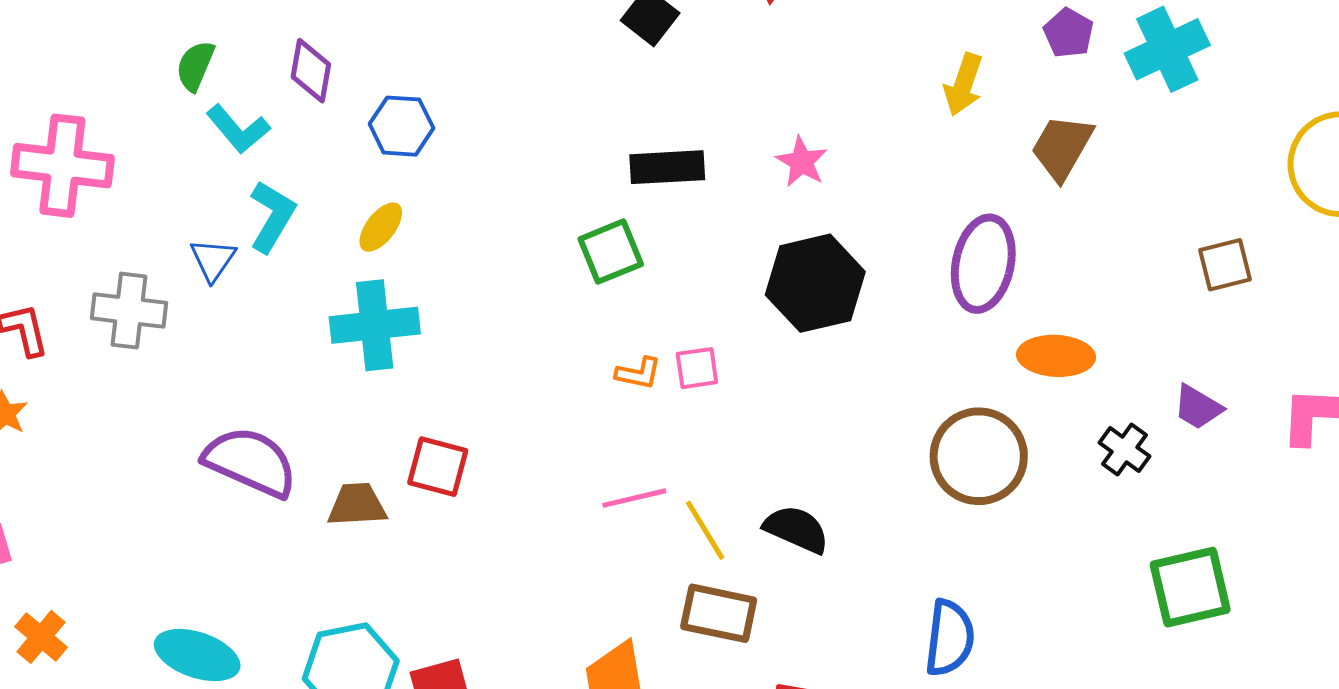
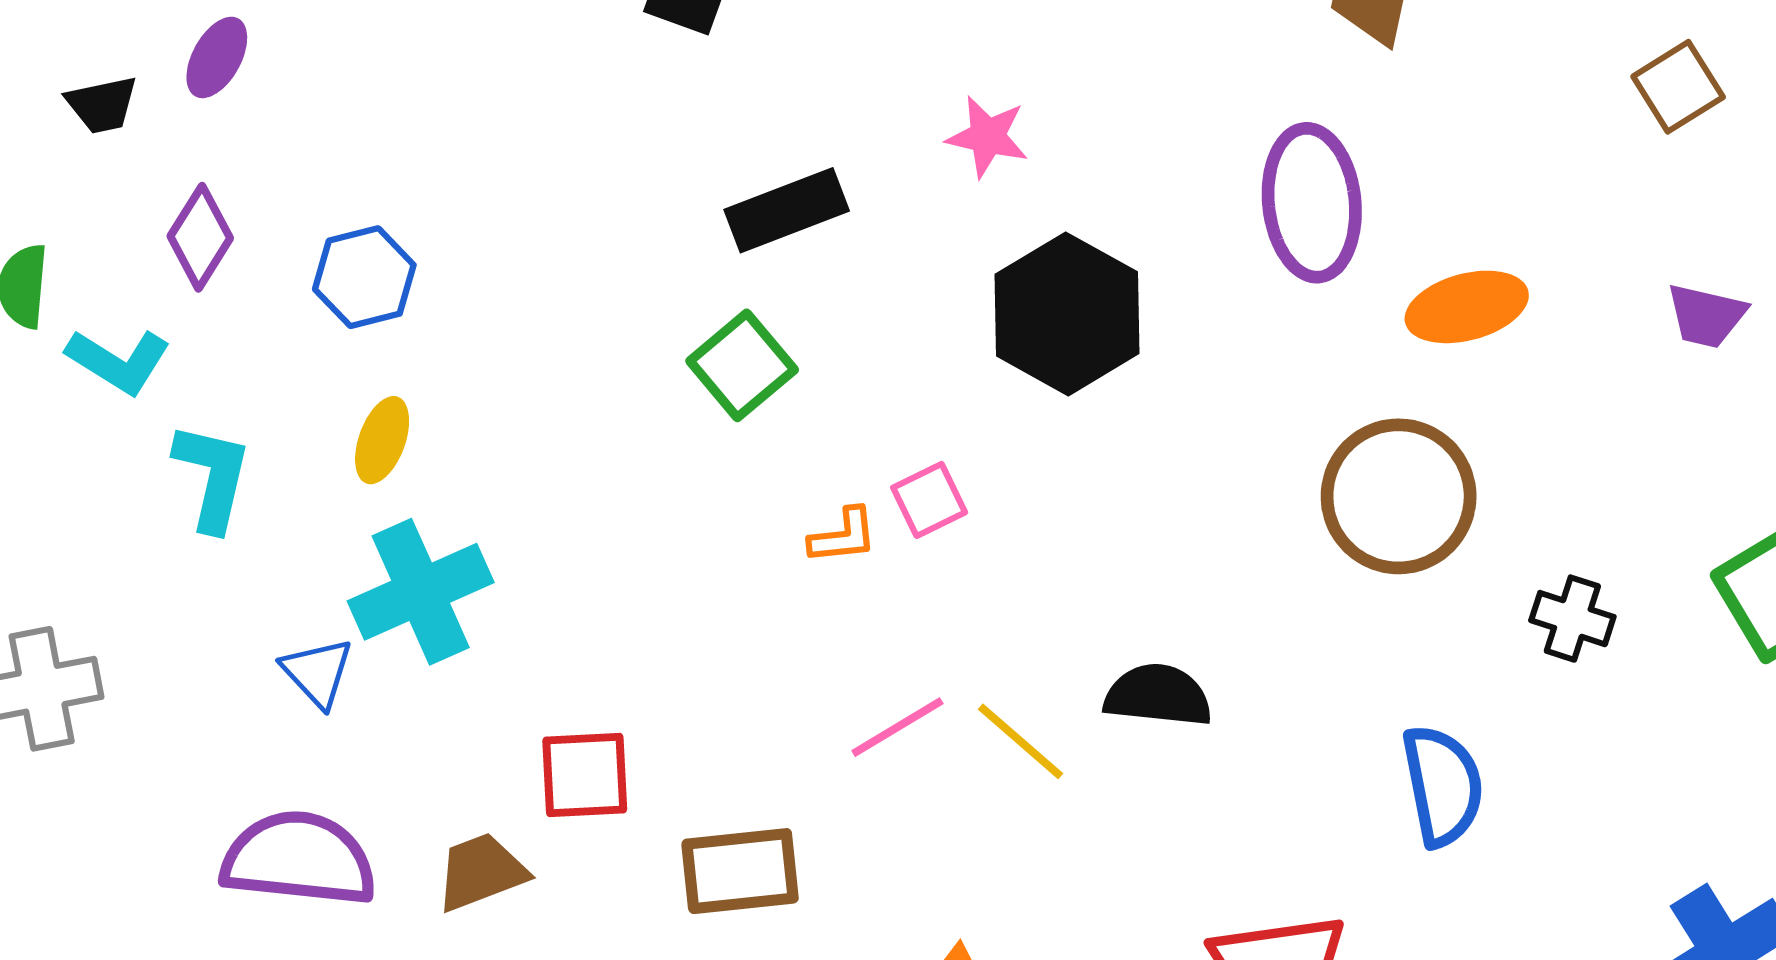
purple diamond: (311, 71) -> (200, 237), turned 40
blue triangle: (213, 260) -> (317, 672), moved
black cross: (1124, 449) -> (1572, 619), moved
brown rectangle: (719, 613) -> (740, 871), moved

